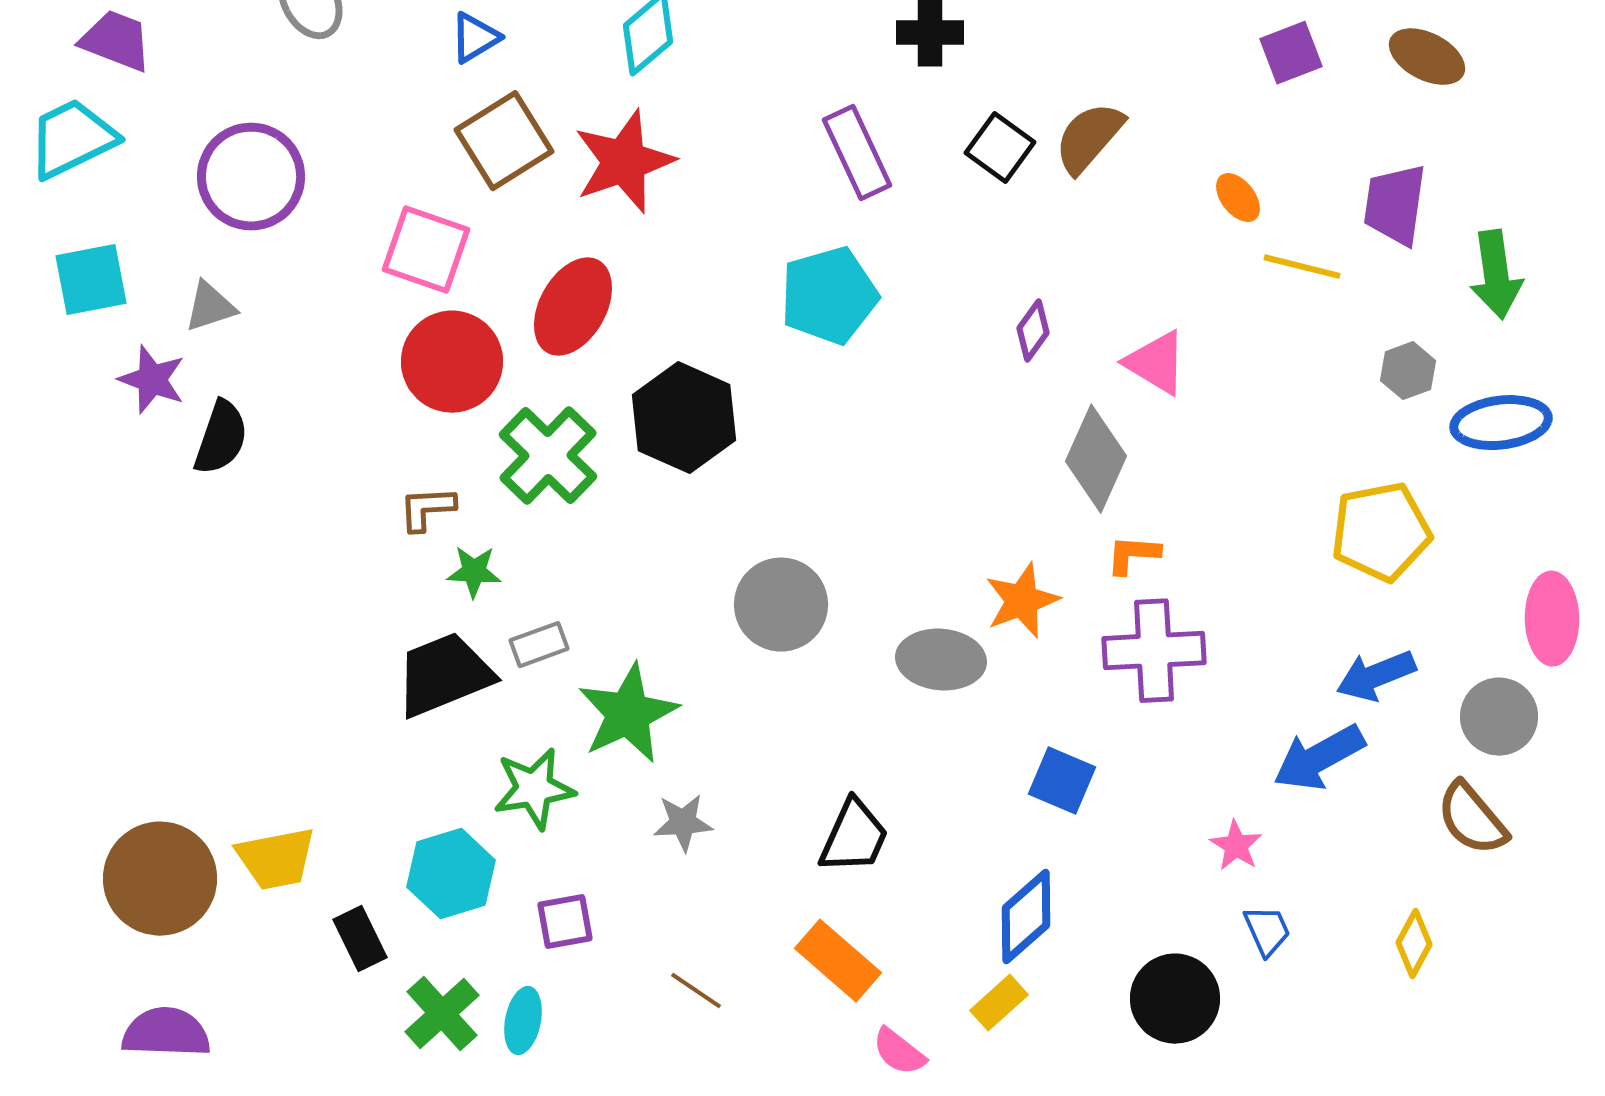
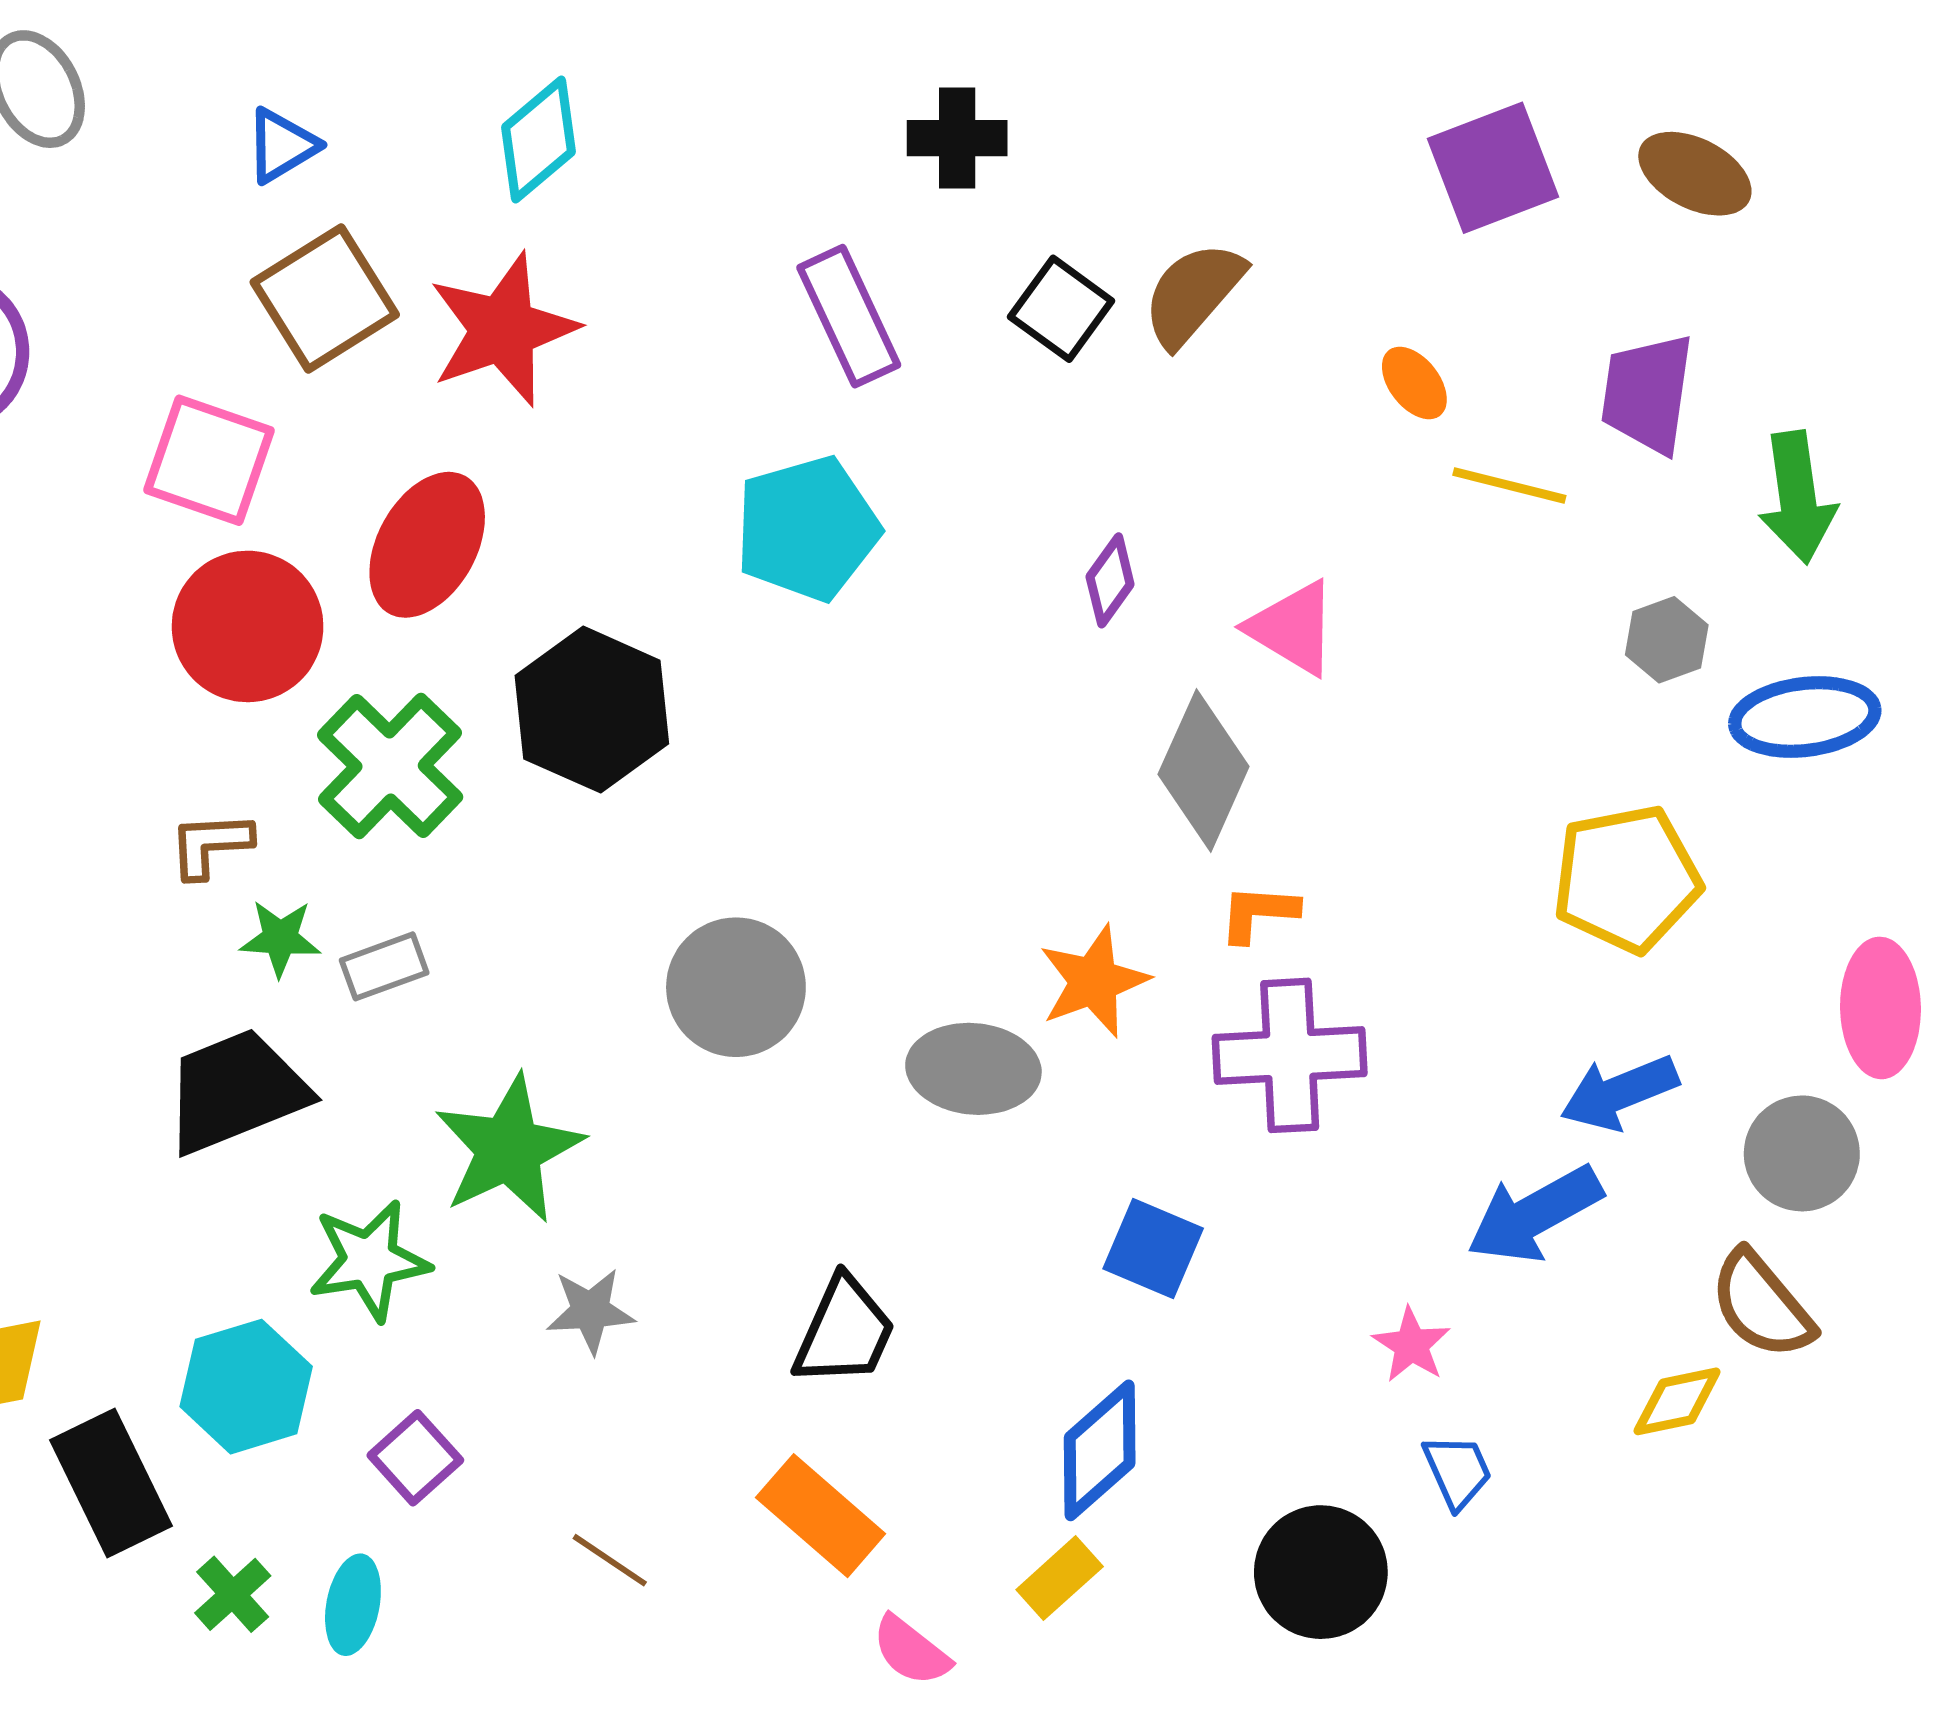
purple square: (1291, 53) -> (1493, 168), size x1.4
gray rectangle: (539, 645) -> (384, 966), moved
purple square: (565, 922) -> (415, 1458), turned -32
black rectangle: (360, 939) -> (111, 1483), size x1.5
yellow diamond: (1414, 944) -> (1677, 1401), moved, turned 50
green cross: (442, 1014) -> (233, 1594), size x0.7

